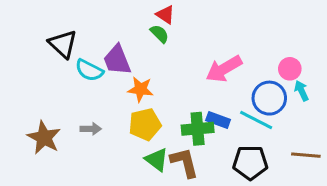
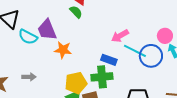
pink arrow: (224, 69) -> (120, 36), size x0.7
blue rectangle: (218, 120) -> (109, 60), moved
cyan line: (256, 120) -> (135, 51), moved
yellow pentagon: (145, 124) -> (76, 83), moved

